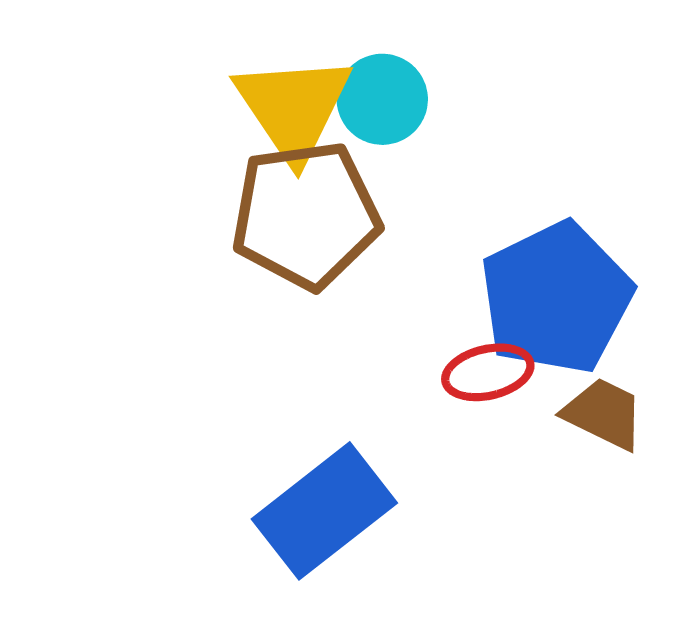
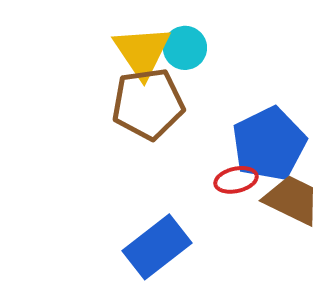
brown trapezoid: (604, 414) -> (292, 200), size x1.4

